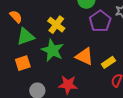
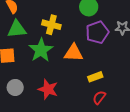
yellow cross: (56, 25) -> (51, 25), turned -36
orange triangle: (84, 56) -> (74, 53), moved, turned -36

